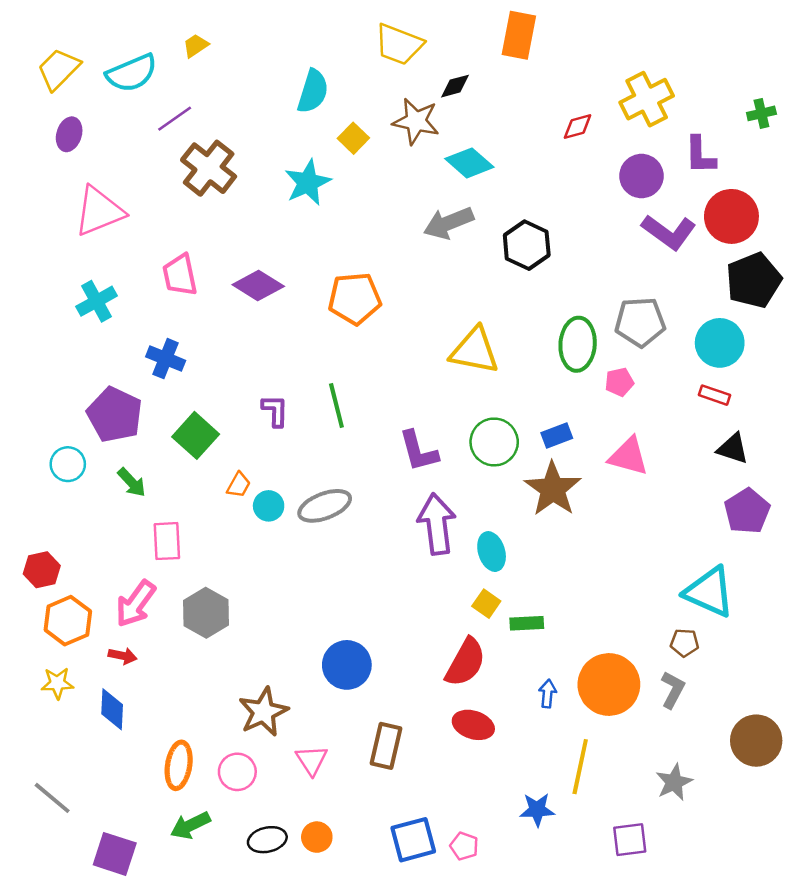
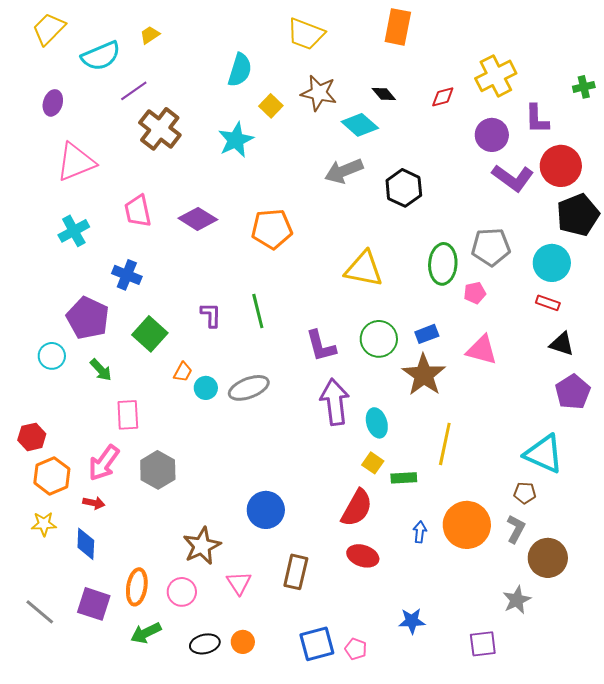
yellow trapezoid: (59, 69) -> (49, 29), moved
black diamond: (455, 86) -> (384, 94), moved, turned 65
brown circle: (756, 741) -> (548, 558), moved
yellow line: (580, 767) -> (445, 444), moved
purple square: (115, 854) -> (94, 604), moved

